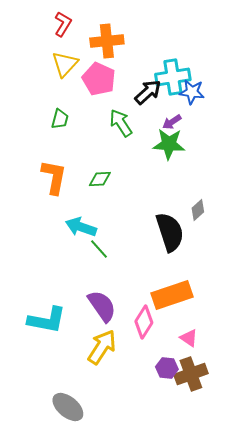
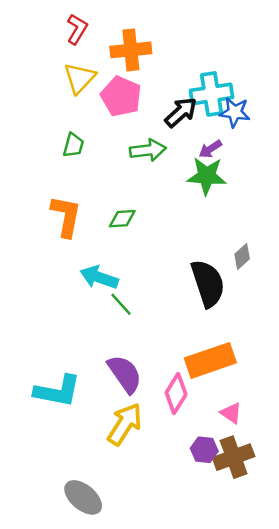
green arrow: (121, 123) -> (148, 150), turned 116

